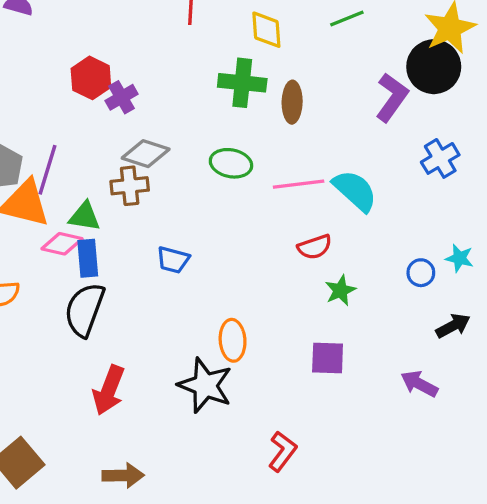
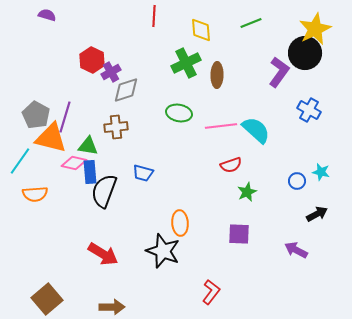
green cross: (242, 83) -> (186, 63), turned -32
gray diamond: (146, 154) -> (126, 90), moved, turned -36
blue cross: (440, 158) -> (309, 110), turned -30
black semicircle: (85, 310) -> (104, 191), moved
red arrow: (109, 390) -> (103, 254), turned -80

